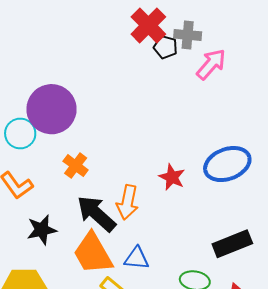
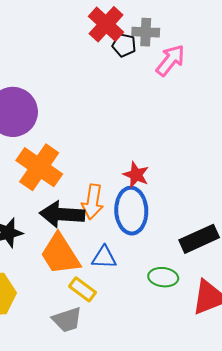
blue ellipse: (227, 164) -> (131, 211), moved, turned -69
orange cross: (76, 166) -> (39, 167), size x1.8
black arrow: (96, 214) -> (62, 214), turned -36

